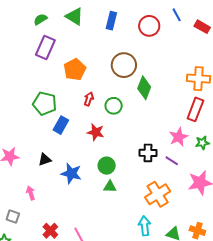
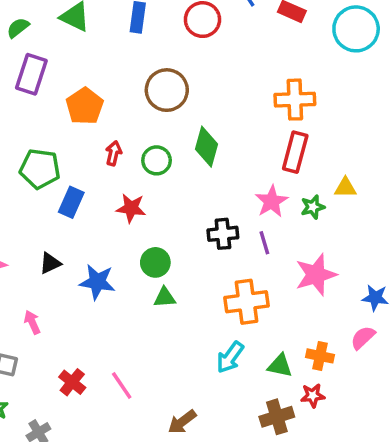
green diamond: (144, 88) -> (207, 147), moved
purple line: (172, 161) -> (264, 243), turned 48
orange cross: (158, 194) -> (246, 302), turned 30
cyan arrow: (145, 226) -> (230, 357), turned -132

